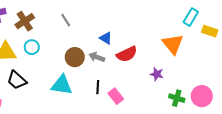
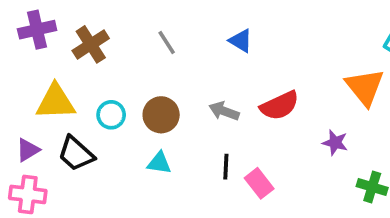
blue triangle: (106, 38) -> (241, 41), moved
cyan circle: (32, 47) -> (111, 115), moved
brown circle: (75, 57) -> (161, 115), moved
cyan triangle: (62, 85) -> (159, 163), size x0.6

